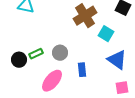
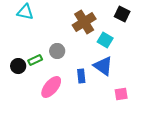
gray circle: (60, 53) -> (57, 51), moved
blue triangle: (117, 60) -> (103, 66), moved

